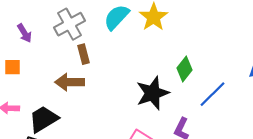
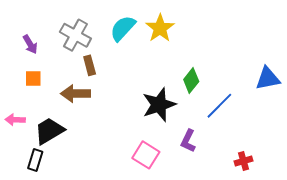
gray cross: (70, 24) -> (75, 35), turned -32
orange square: (13, 67) -> (33, 78), moved

